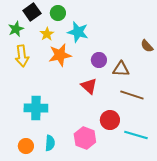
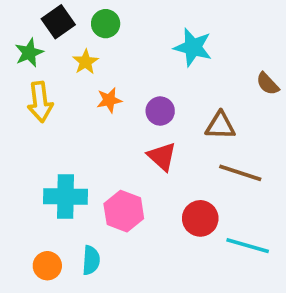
cyan star: (78, 32) -> (193, 47), moved
orange star: (60, 55) -> (109, 100), size x0.6
purple circle: (99, 60) -> (160, 111), moved
pink hexagon: (85, 138) -> (124, 211), moved

